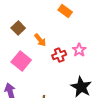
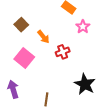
pink star: (79, 50) -> (83, 27), moved

